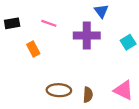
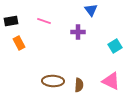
purple cross: (87, 36) -> (78, 32), size x0.6
cyan square: (128, 42) -> (115, 46), moved
orange rectangle: (33, 49) -> (19, 43), moved

